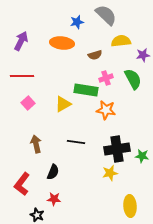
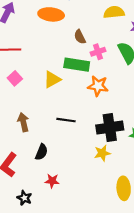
brown semicircle: (95, 55) -> (80, 37), moved, turned 80
red star: (54, 199) -> (52, 181), moved

